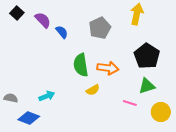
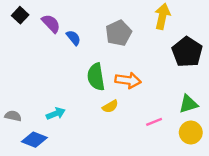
black pentagon: (147, 56) -> (187, 52), moved
green triangle: (147, 86) -> (188, 104), moved
pink line: (130, 103) -> (154, 122), turned -40

